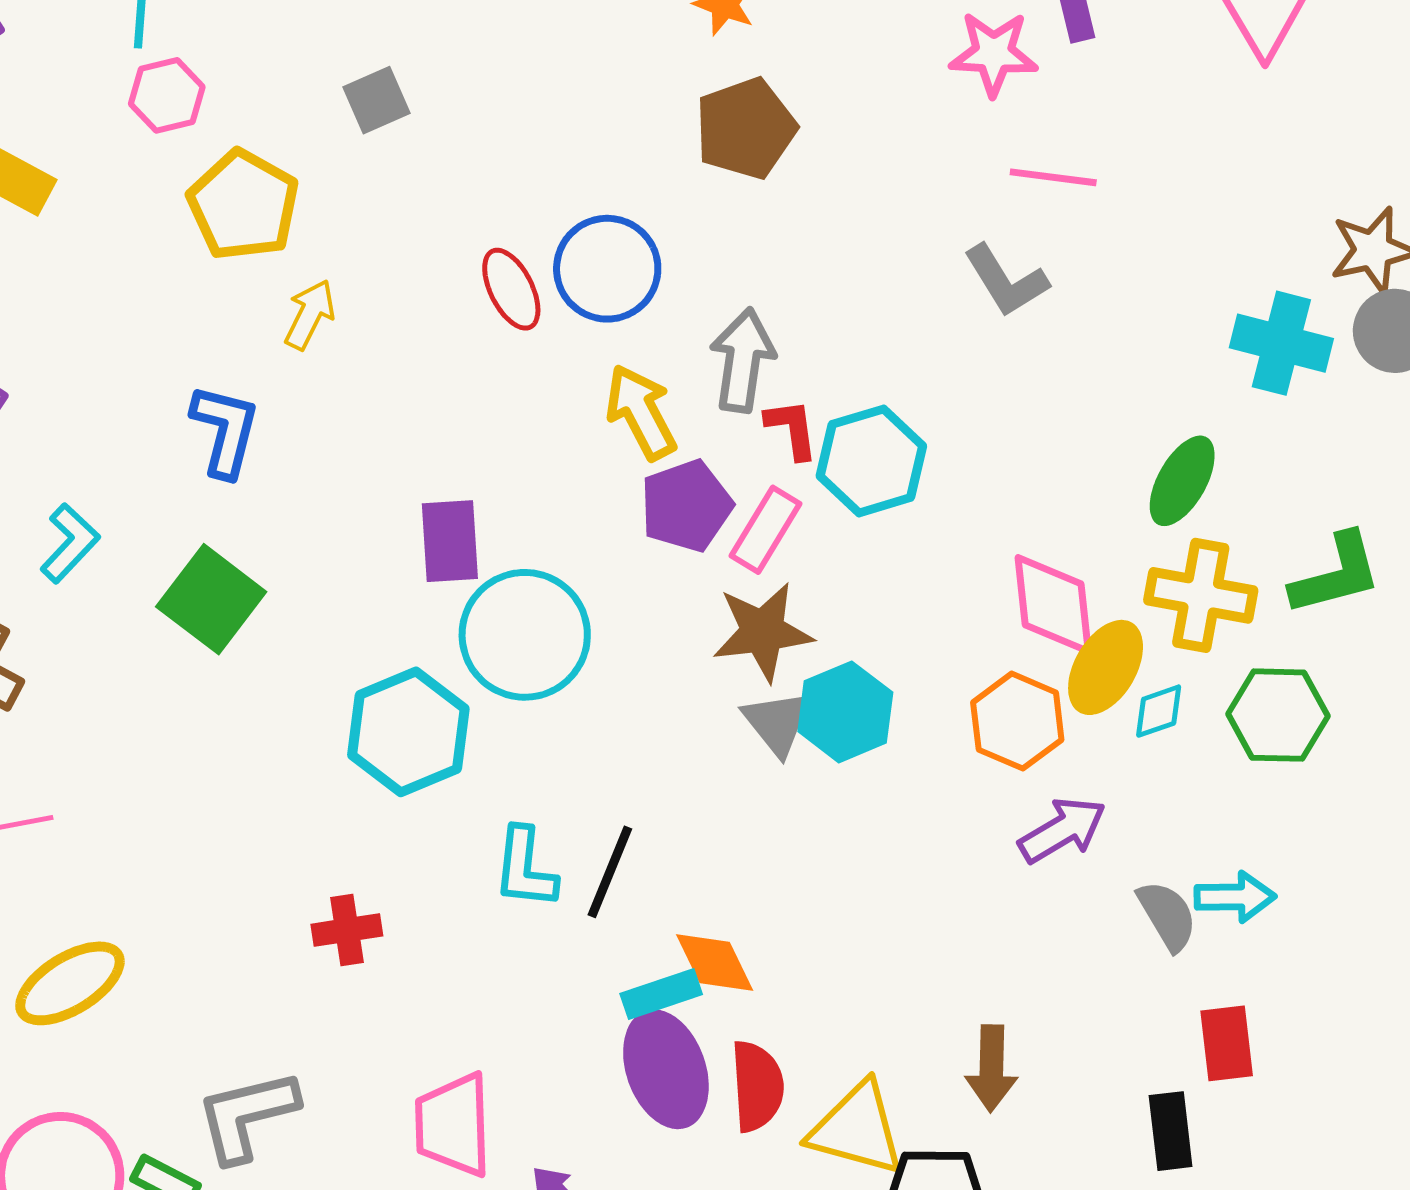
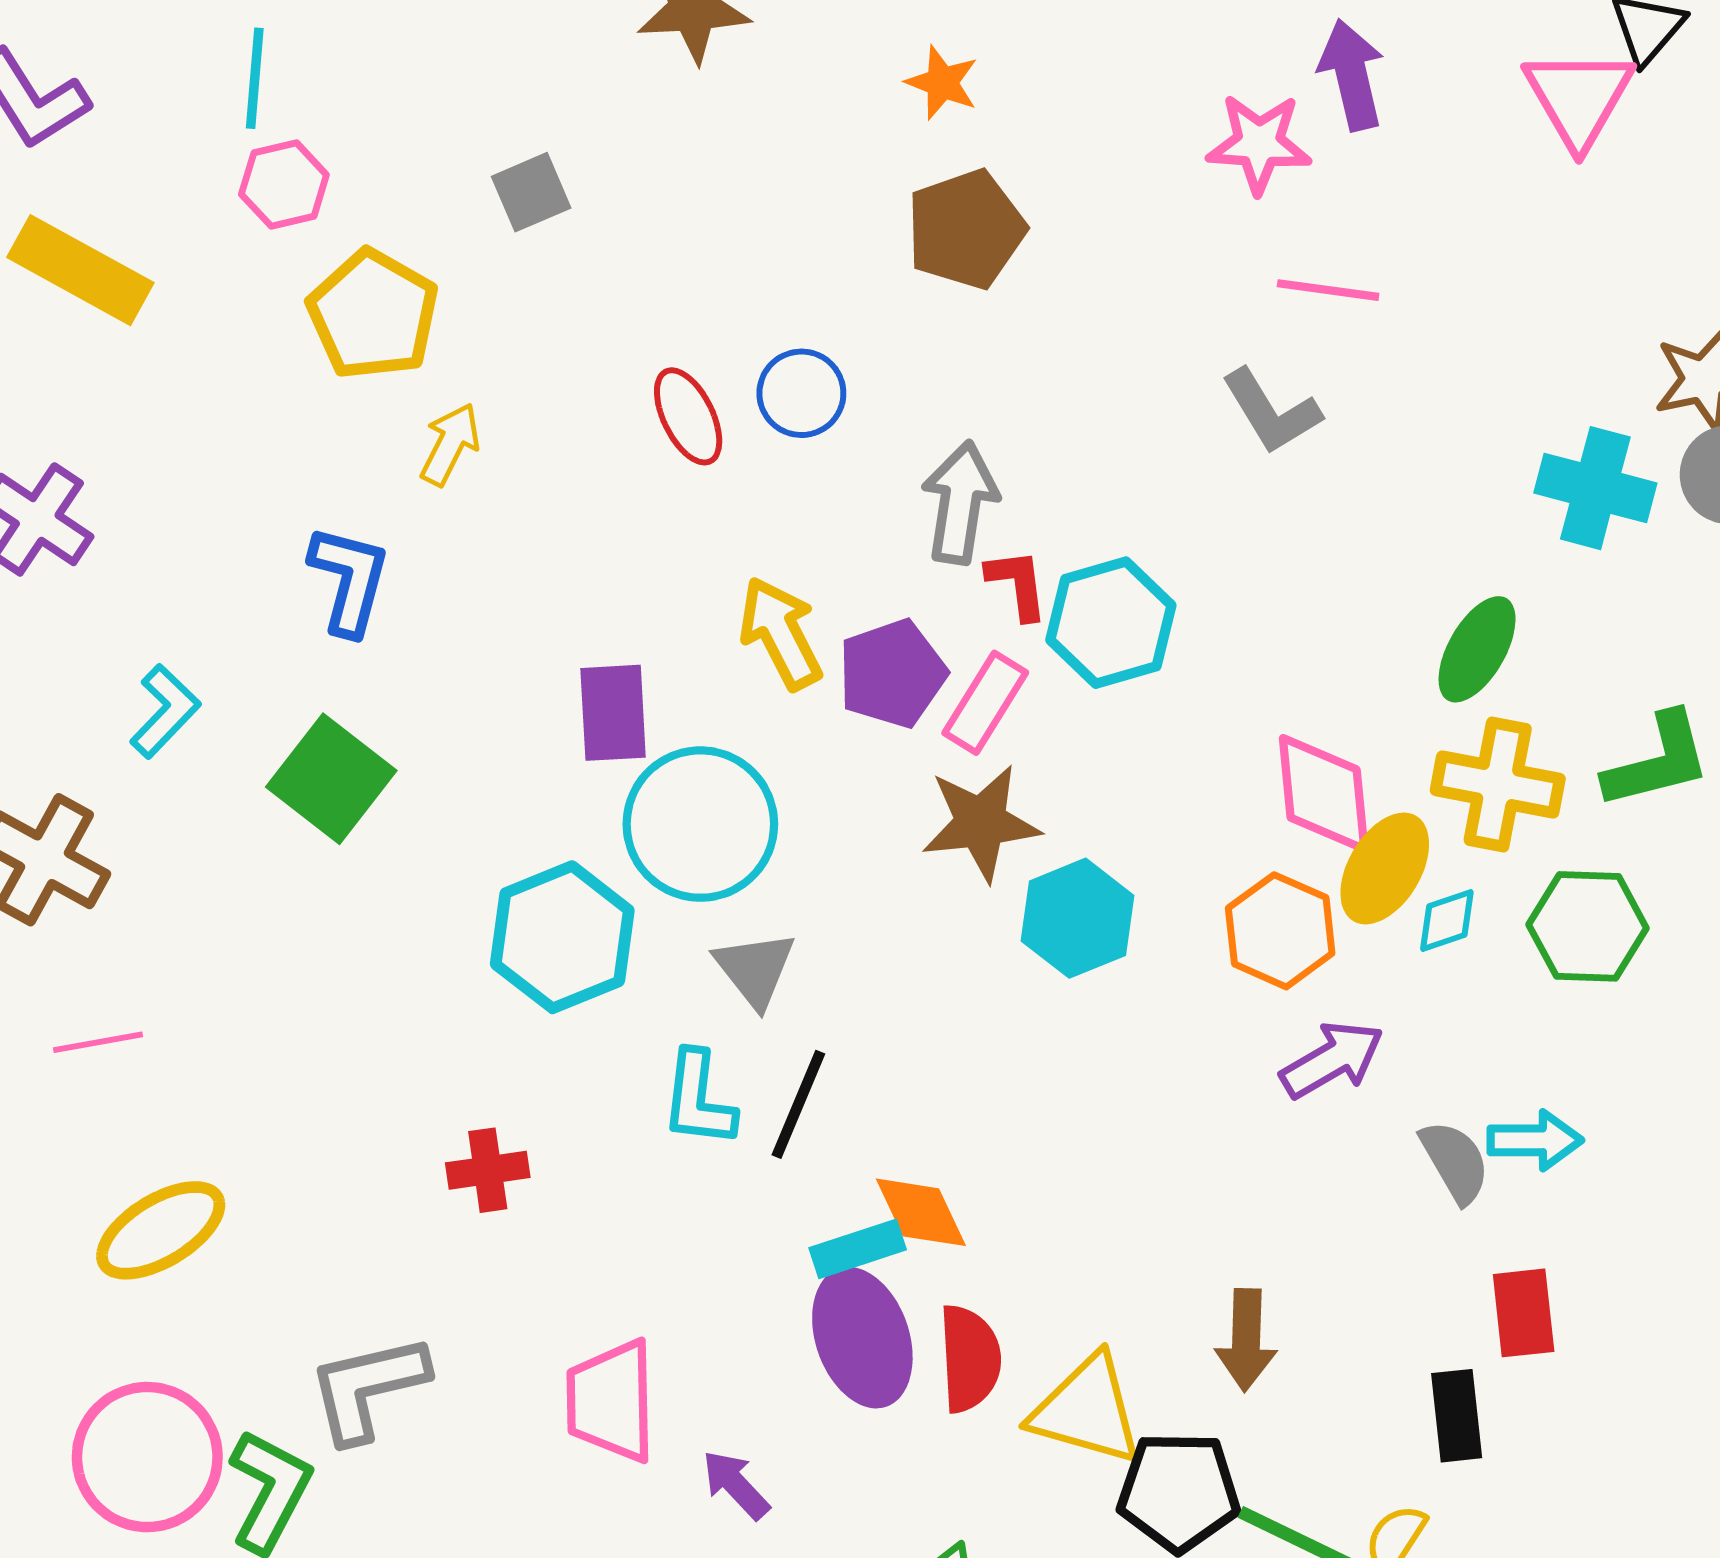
blue circle: (607, 269) -> (801, 393), size x0.7
yellow arrow: (641, 412) -> (781, 633), moved
gray triangle: (777, 723) -> (755, 969), moved

